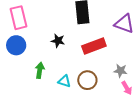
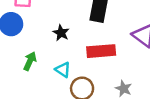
cyan triangle: (64, 81) -> (63, 70), moved

